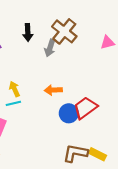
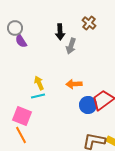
brown cross: (64, 31) -> (89, 23), moved, size x0.6
black arrow: (28, 33) -> (60, 32), moved

